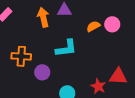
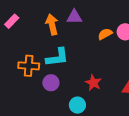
cyan L-shape: (66, 48) -> (57, 57), moved
red star: (98, 86) -> (93, 83), moved

